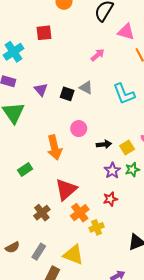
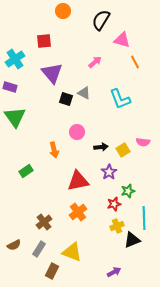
purple triangle: (41, 90) -> (52, 73), moved, size x1.6
orange arrow: (55, 147) -> (54, 150), size x0.7
green star: (132, 170) -> (128, 191), moved
red triangle: (66, 190) -> (78, 181), moved, turned 30
red star: (110, 199) -> (114, 204), moved
brown cross: (42, 213) -> (44, 222), moved
yellow cross: (97, 227) -> (117, 226), moved

